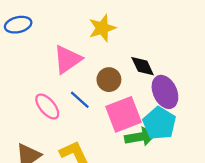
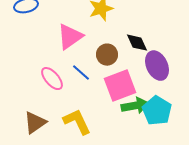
cyan pentagon: (159, 123) -> (157, 111), moved

